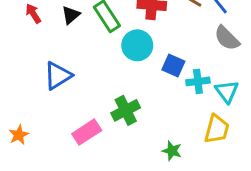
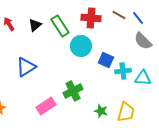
cyan triangle: (227, 92) -> (143, 78), turned -48
yellow trapezoid: (217, 129) -> (126, 112), moved
green star: (172, 151) -> (101, 111), moved

